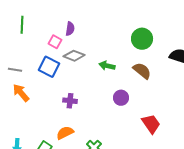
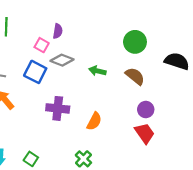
purple circle: (121, 98) -> (146, 109), moved
purple cross: (70, 101) -> (58, 108), size x1.5
orange semicircle: (65, 133) -> (94, 121), moved, turned 144

